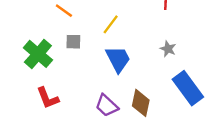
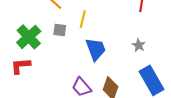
yellow line: (111, 24) -> (83, 19), moved, turned -30
red L-shape: (48, 98) -> (21, 66), moved, turned 100

